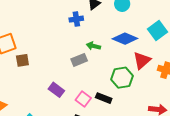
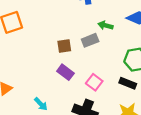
brown square: (22, 60) -> (64, 46), moved
black rectangle: (104, 98) -> (128, 83), moved

